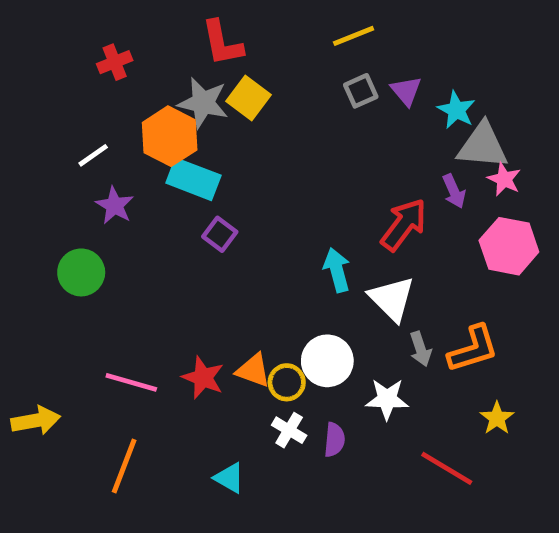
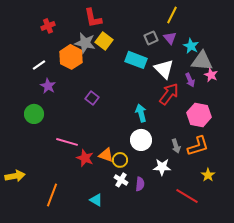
yellow line: (354, 36) -> (172, 15), moved, turned -42
cyan rectangle: (193, 179) -> (136, 60), moved
pink hexagon: (509, 246) -> (199, 115), moved
white triangle: (392, 299) -> (164, 69), moved
white circle: (327, 361) -> (141, 140), moved
pink line: (131, 382) -> (67, 142), moved

